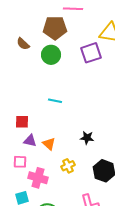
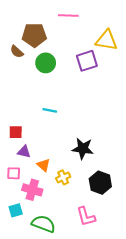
brown pentagon: (55, 28) -> (34, 35), moved
black star: (87, 138) -> (83, 149), size x1.5
orange triangle: (49, 144) -> (44, 165), moved

